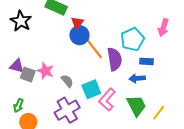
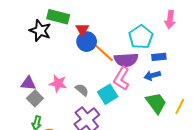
black star: (21, 21) -> (40, 31), moved
purple semicircle: (115, 59) -> (126, 60), turned 105
gray square: (28, 74) -> (35, 98), moved, turned 35
pink L-shape: (107, 99) -> (122, 78), moved

